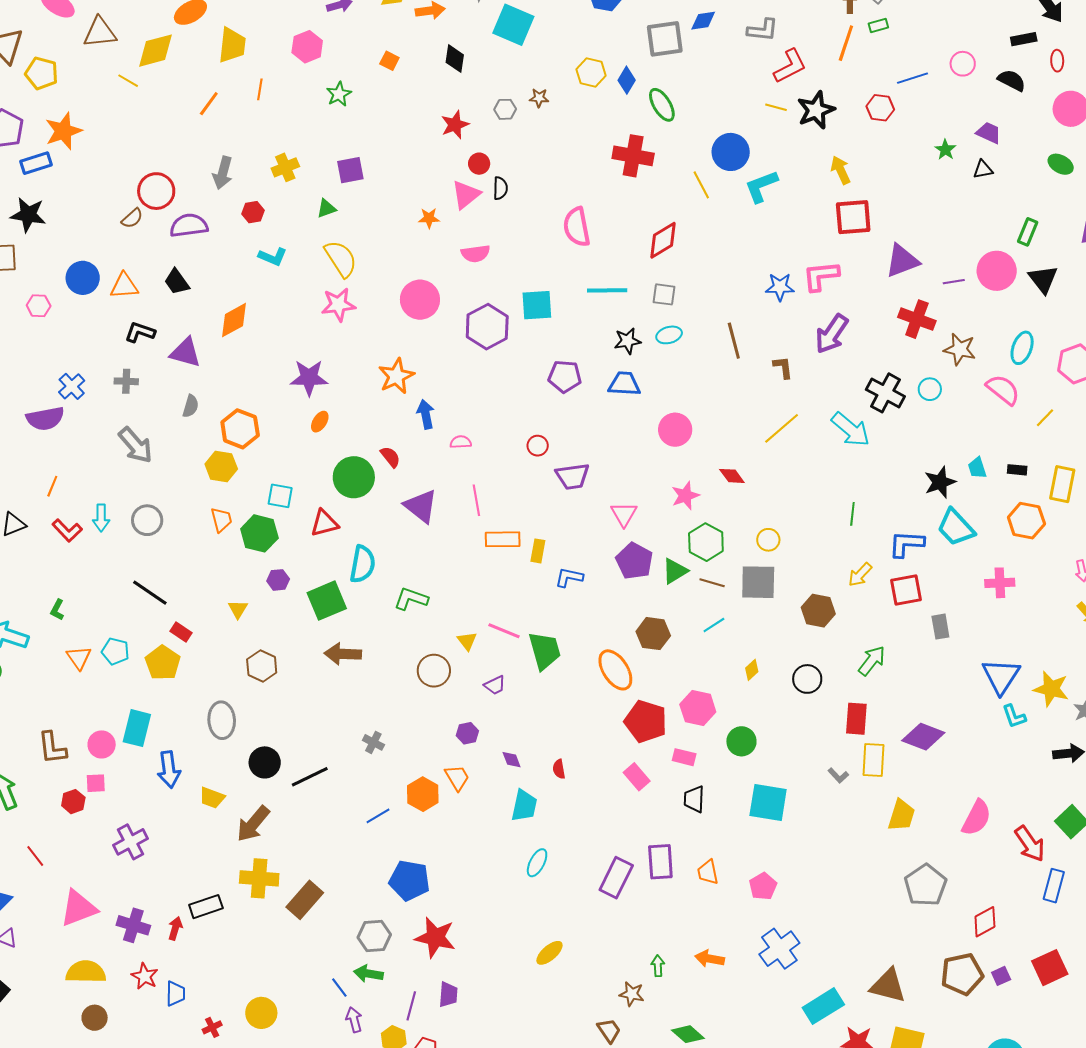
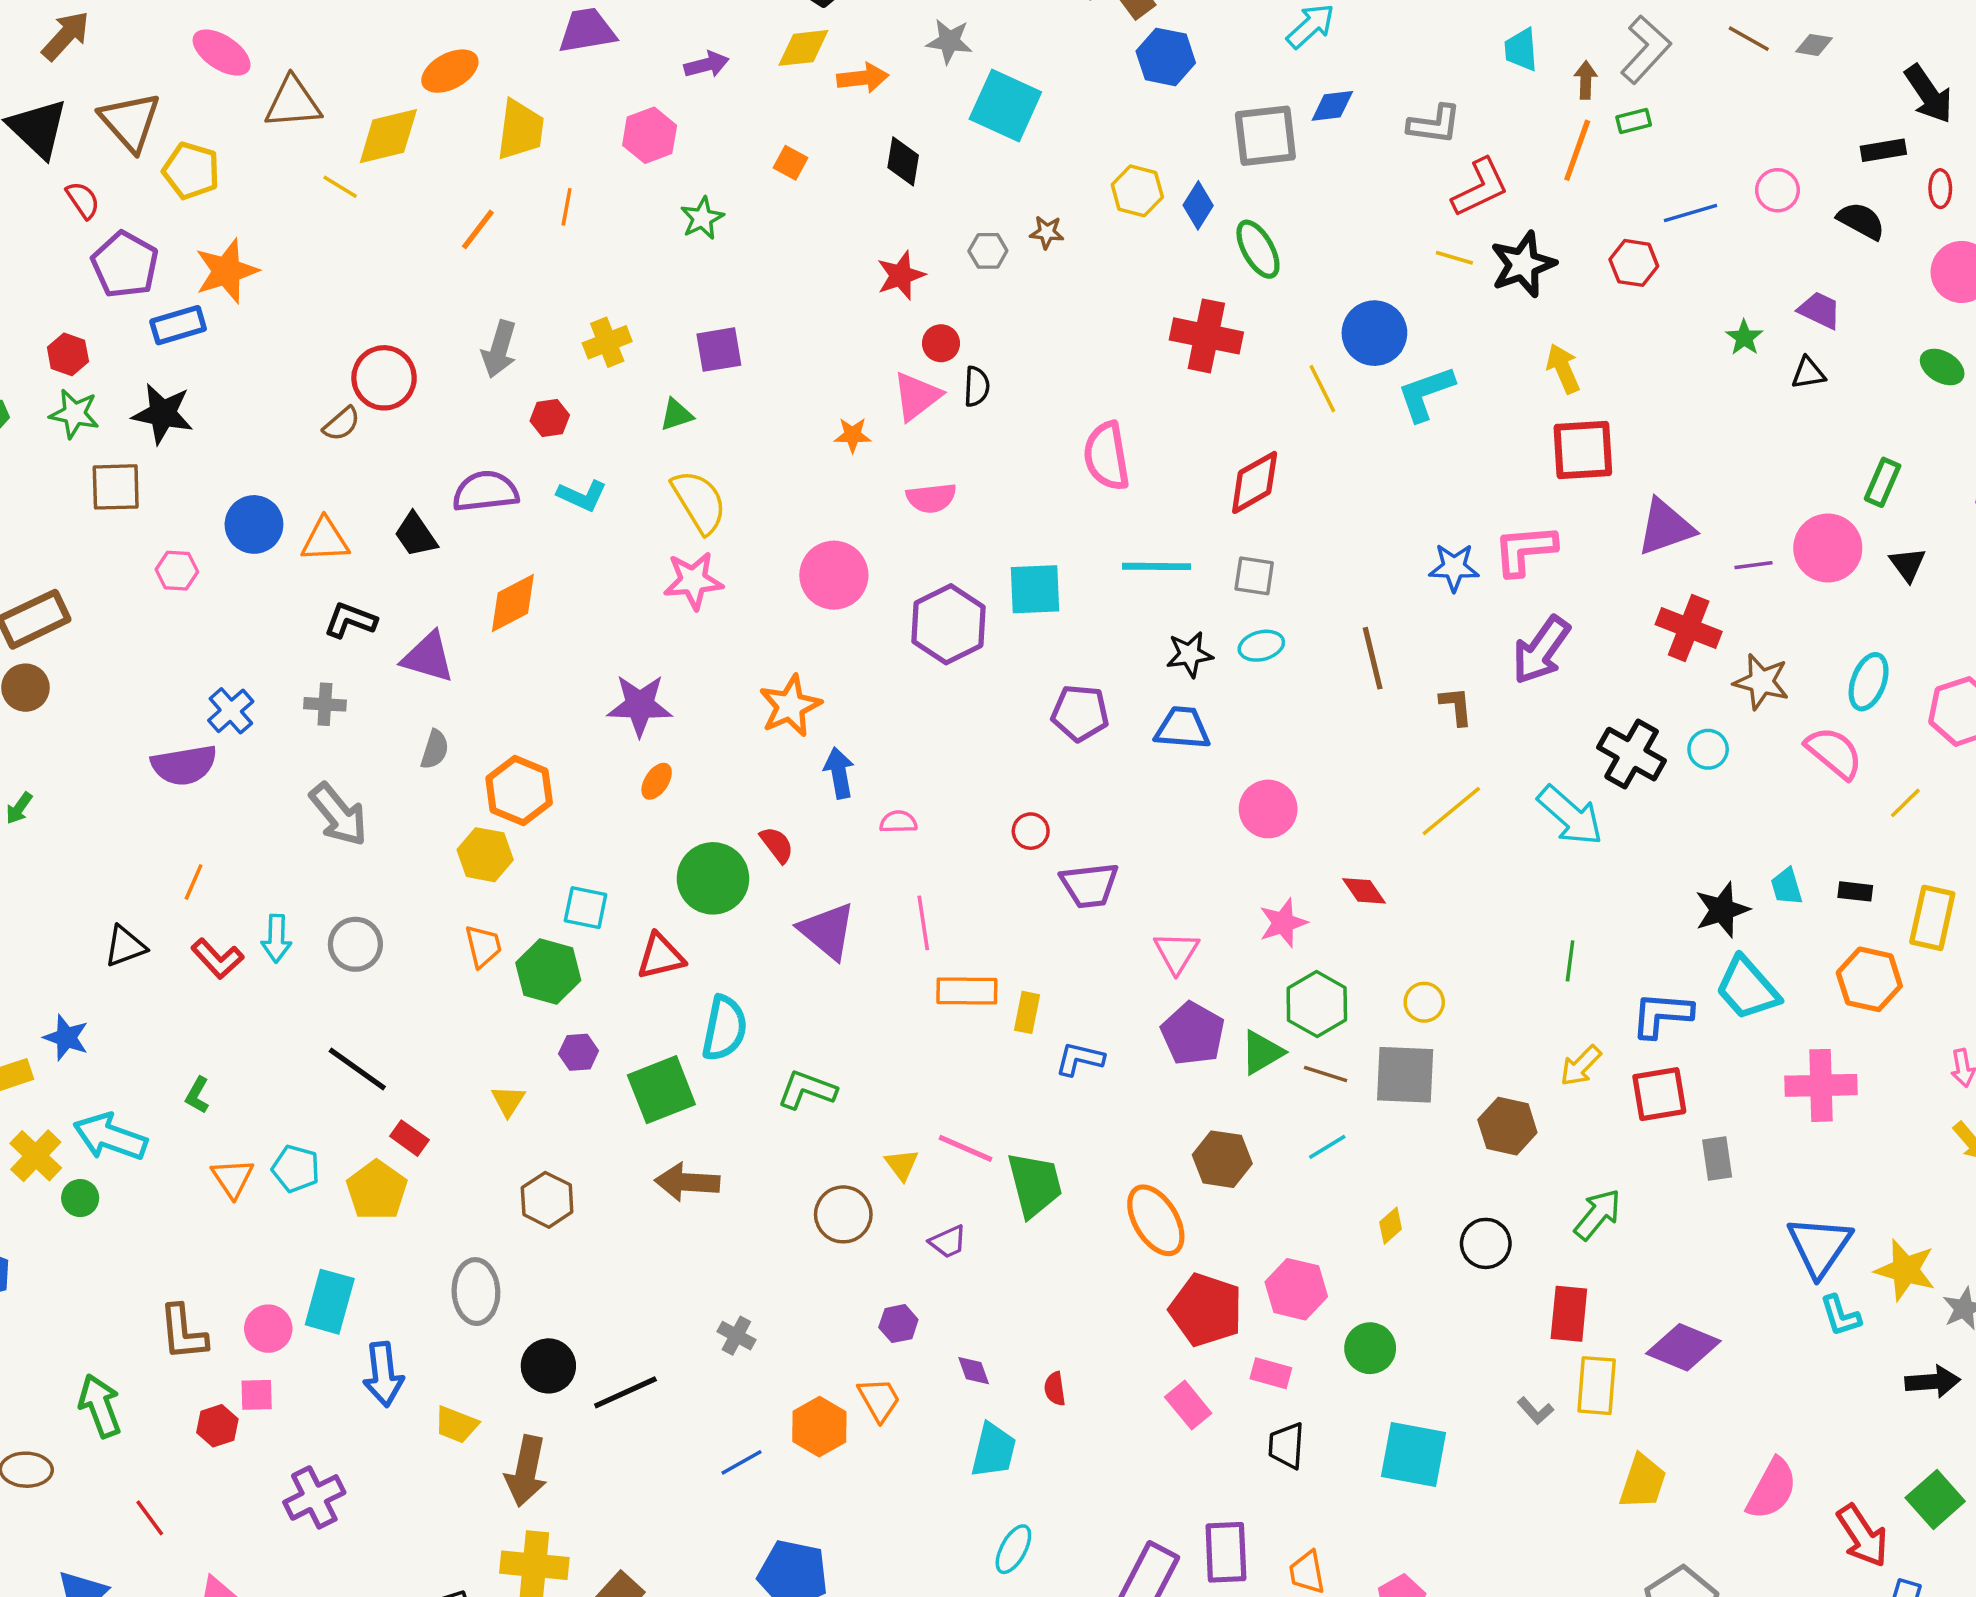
purple semicircle: (189, 225) -> (486, 491), moved
black triangle: (1043, 279) -> (1908, 564), size x0.7
pink cross: (1000, 583) -> (1821, 1085), size x1.4
brown arrow: (253, 824) -> (526, 1471), turned -30

